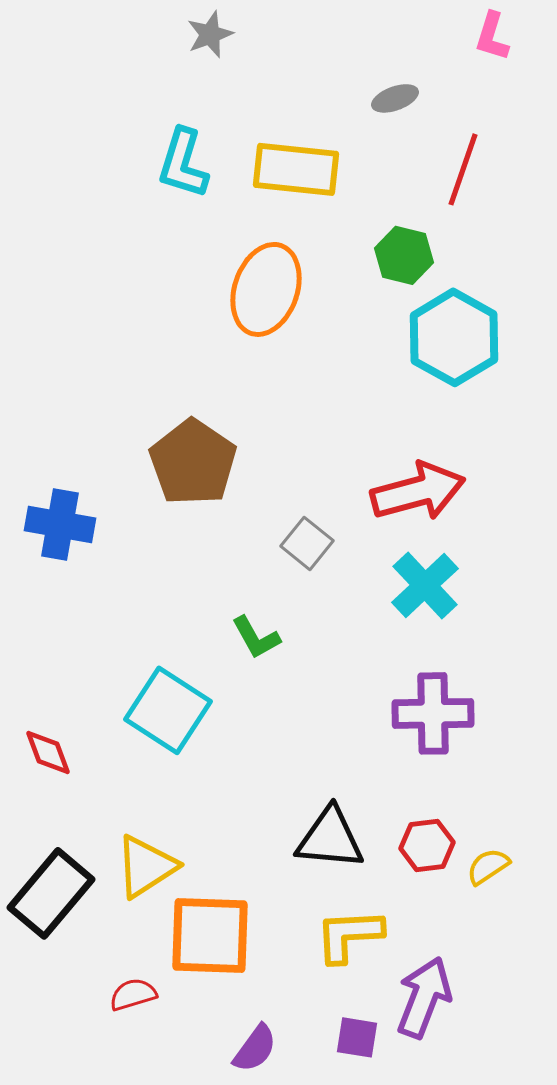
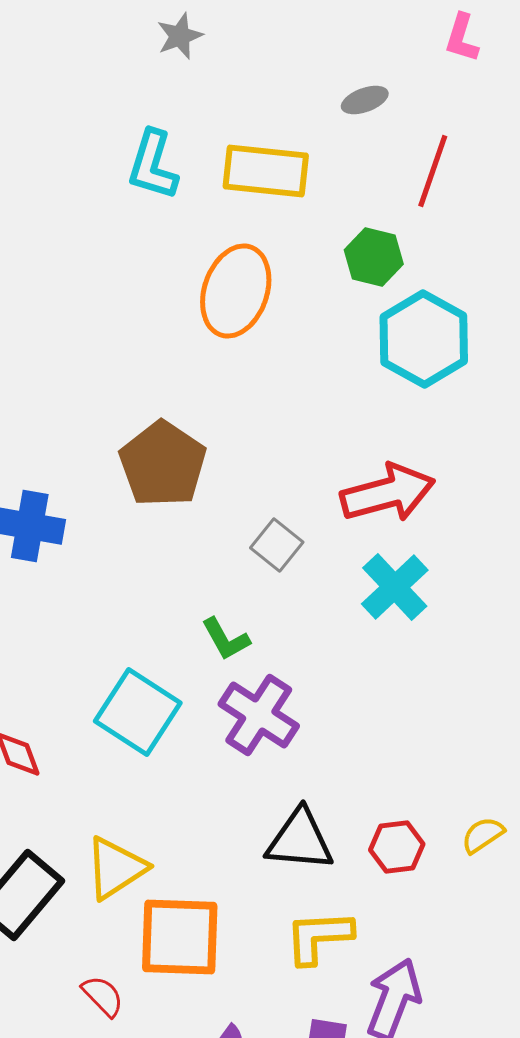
purple cross: (433, 713) -> (259, 715), moved, turned 34
yellow semicircle: (488, 866) -> (483, 835), moved
red semicircle: (133, 994) -> (103, 996), turned 63

